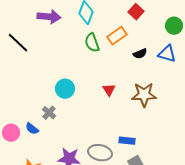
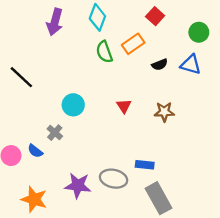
purple arrow: (49, 17) -> (55, 22), turned 100
black line: (18, 43) -> (21, 77), moved
brown star: (144, 95) -> (164, 112), size x0.7

